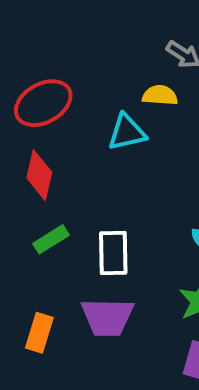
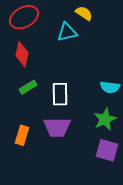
yellow semicircle: (160, 95) -> (84, 13), turned 30

